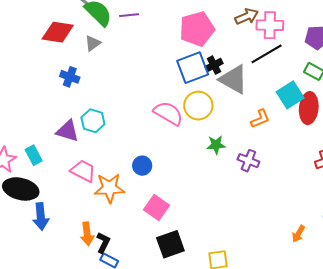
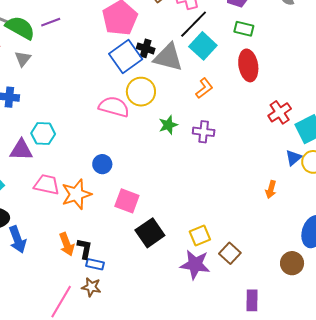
black cross: (214, 65) -> (146, 48), turned -30
cyan square: (290, 95) -> (203, 46), moved

